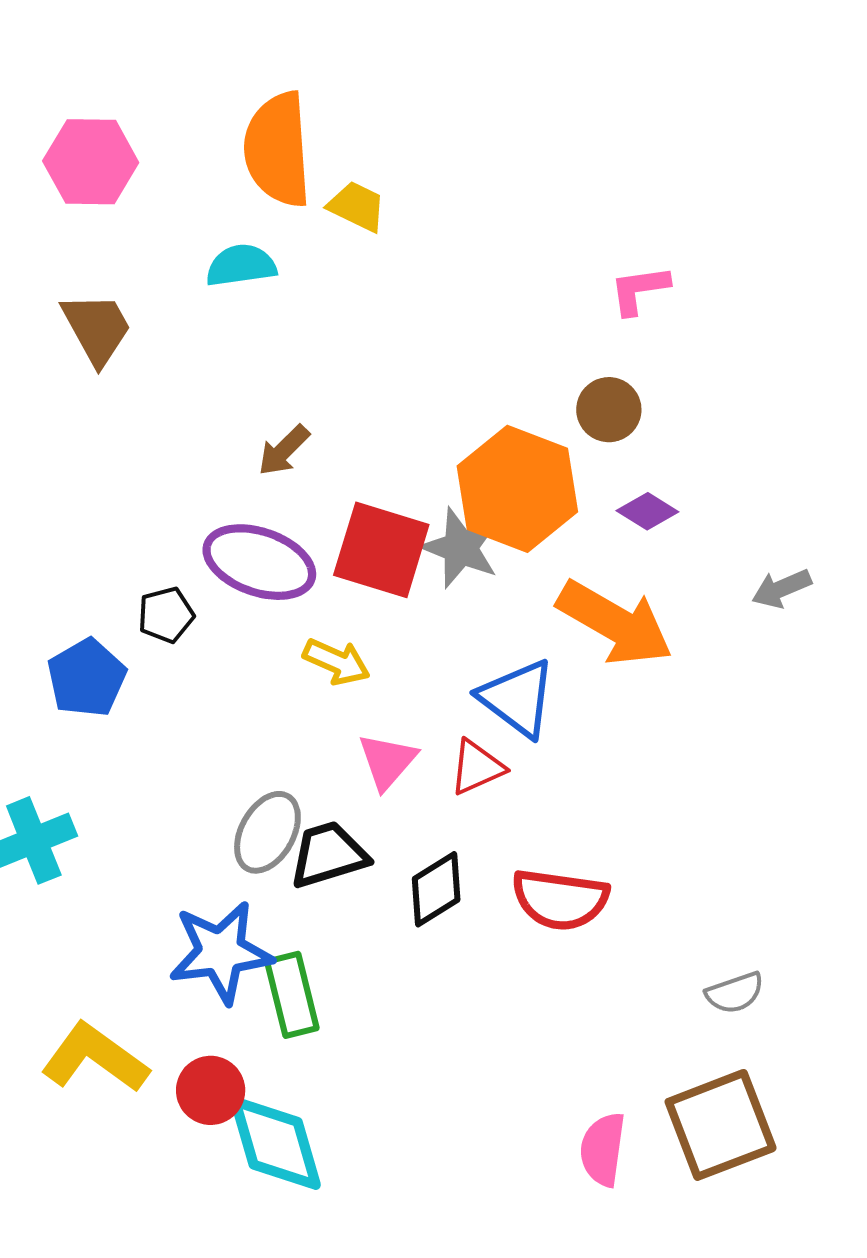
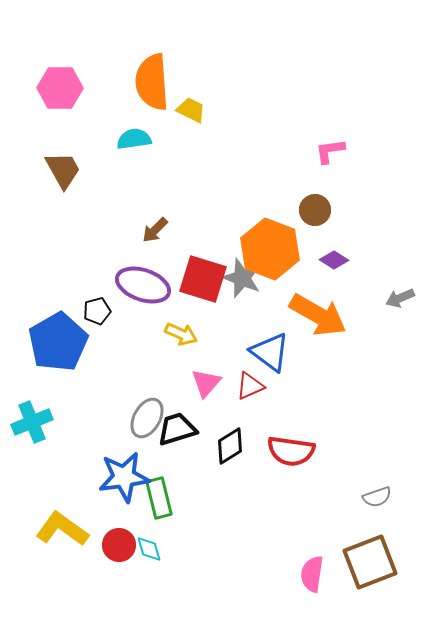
blue pentagon: (87, 678) -> (58, 342), size x1.5
cyan diamond: (276, 1143) -> (149, 549), moved, size x0.5

